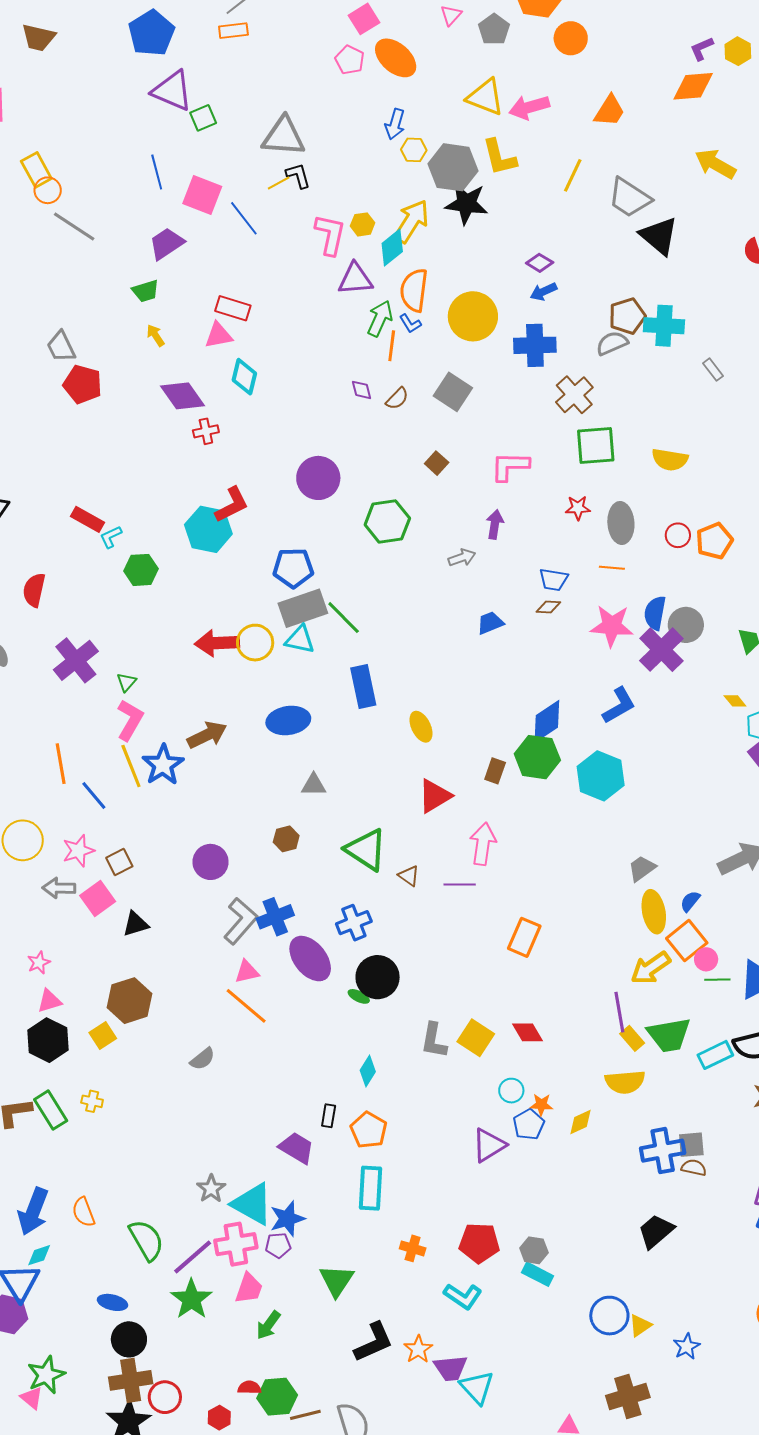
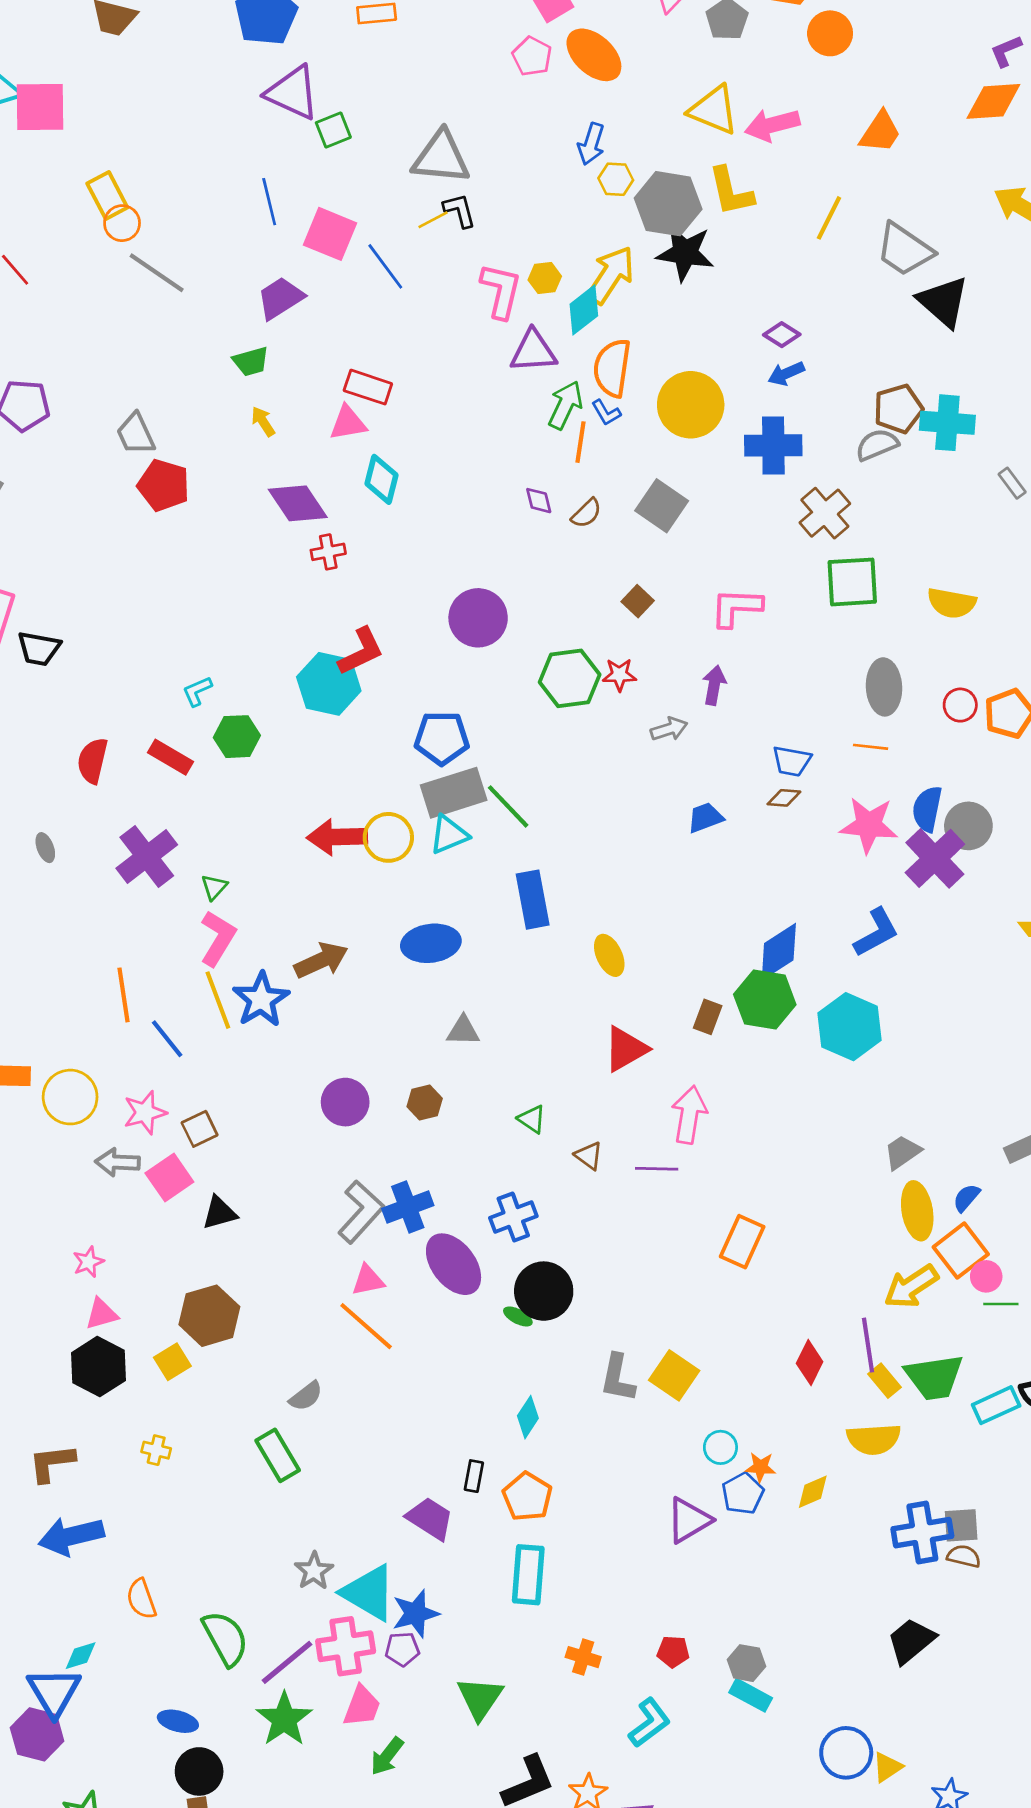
red star: (578, 508) -> (619, 675), moved
red rectangle: (88, 519) -> (171, 757), moved
cyan triangle: (300, 640) -> (449, 835), turned -36
green triangle: (366, 850) -> (532, 1119), size x0.5
purple circle: (211, 862) -> (345, 1102), moved
red diamond: (527, 1032) -> (810, 1363), moved, turned 56
green rectangle: (51, 1110) -> (278, 1455), moved
blue arrow: (33, 1211) -> (71, 1536), moved, turned 54
red pentagon: (479, 1243) -> (673, 1652), size x0.6
cyan L-shape: (463, 1296) -> (649, 1723), turned -72

